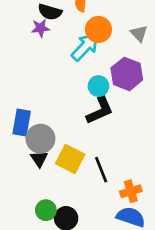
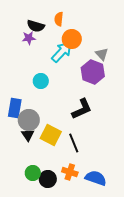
gray triangle: (139, 33) -> (102, 54), moved
cyan circle: (98, 86) -> (41, 81), moved
black L-shape: (100, 110) -> (82, 109), moved
orange cross: (131, 191) -> (70, 172), moved, turned 35

